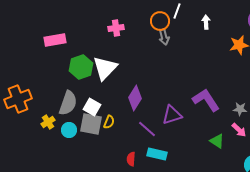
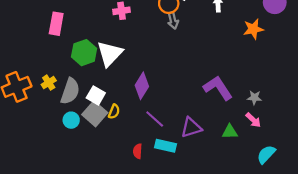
pink rectangle: (55, 40) -> (56, 24), turned -70
purple triangle: (172, 115) -> (191, 128), moved
yellow cross: (48, 122) -> (49, 83), moved
gray square: (91, 124) -> (95, 114), turned 30
green triangle: (217, 141) -> (230, 132), turned -35

